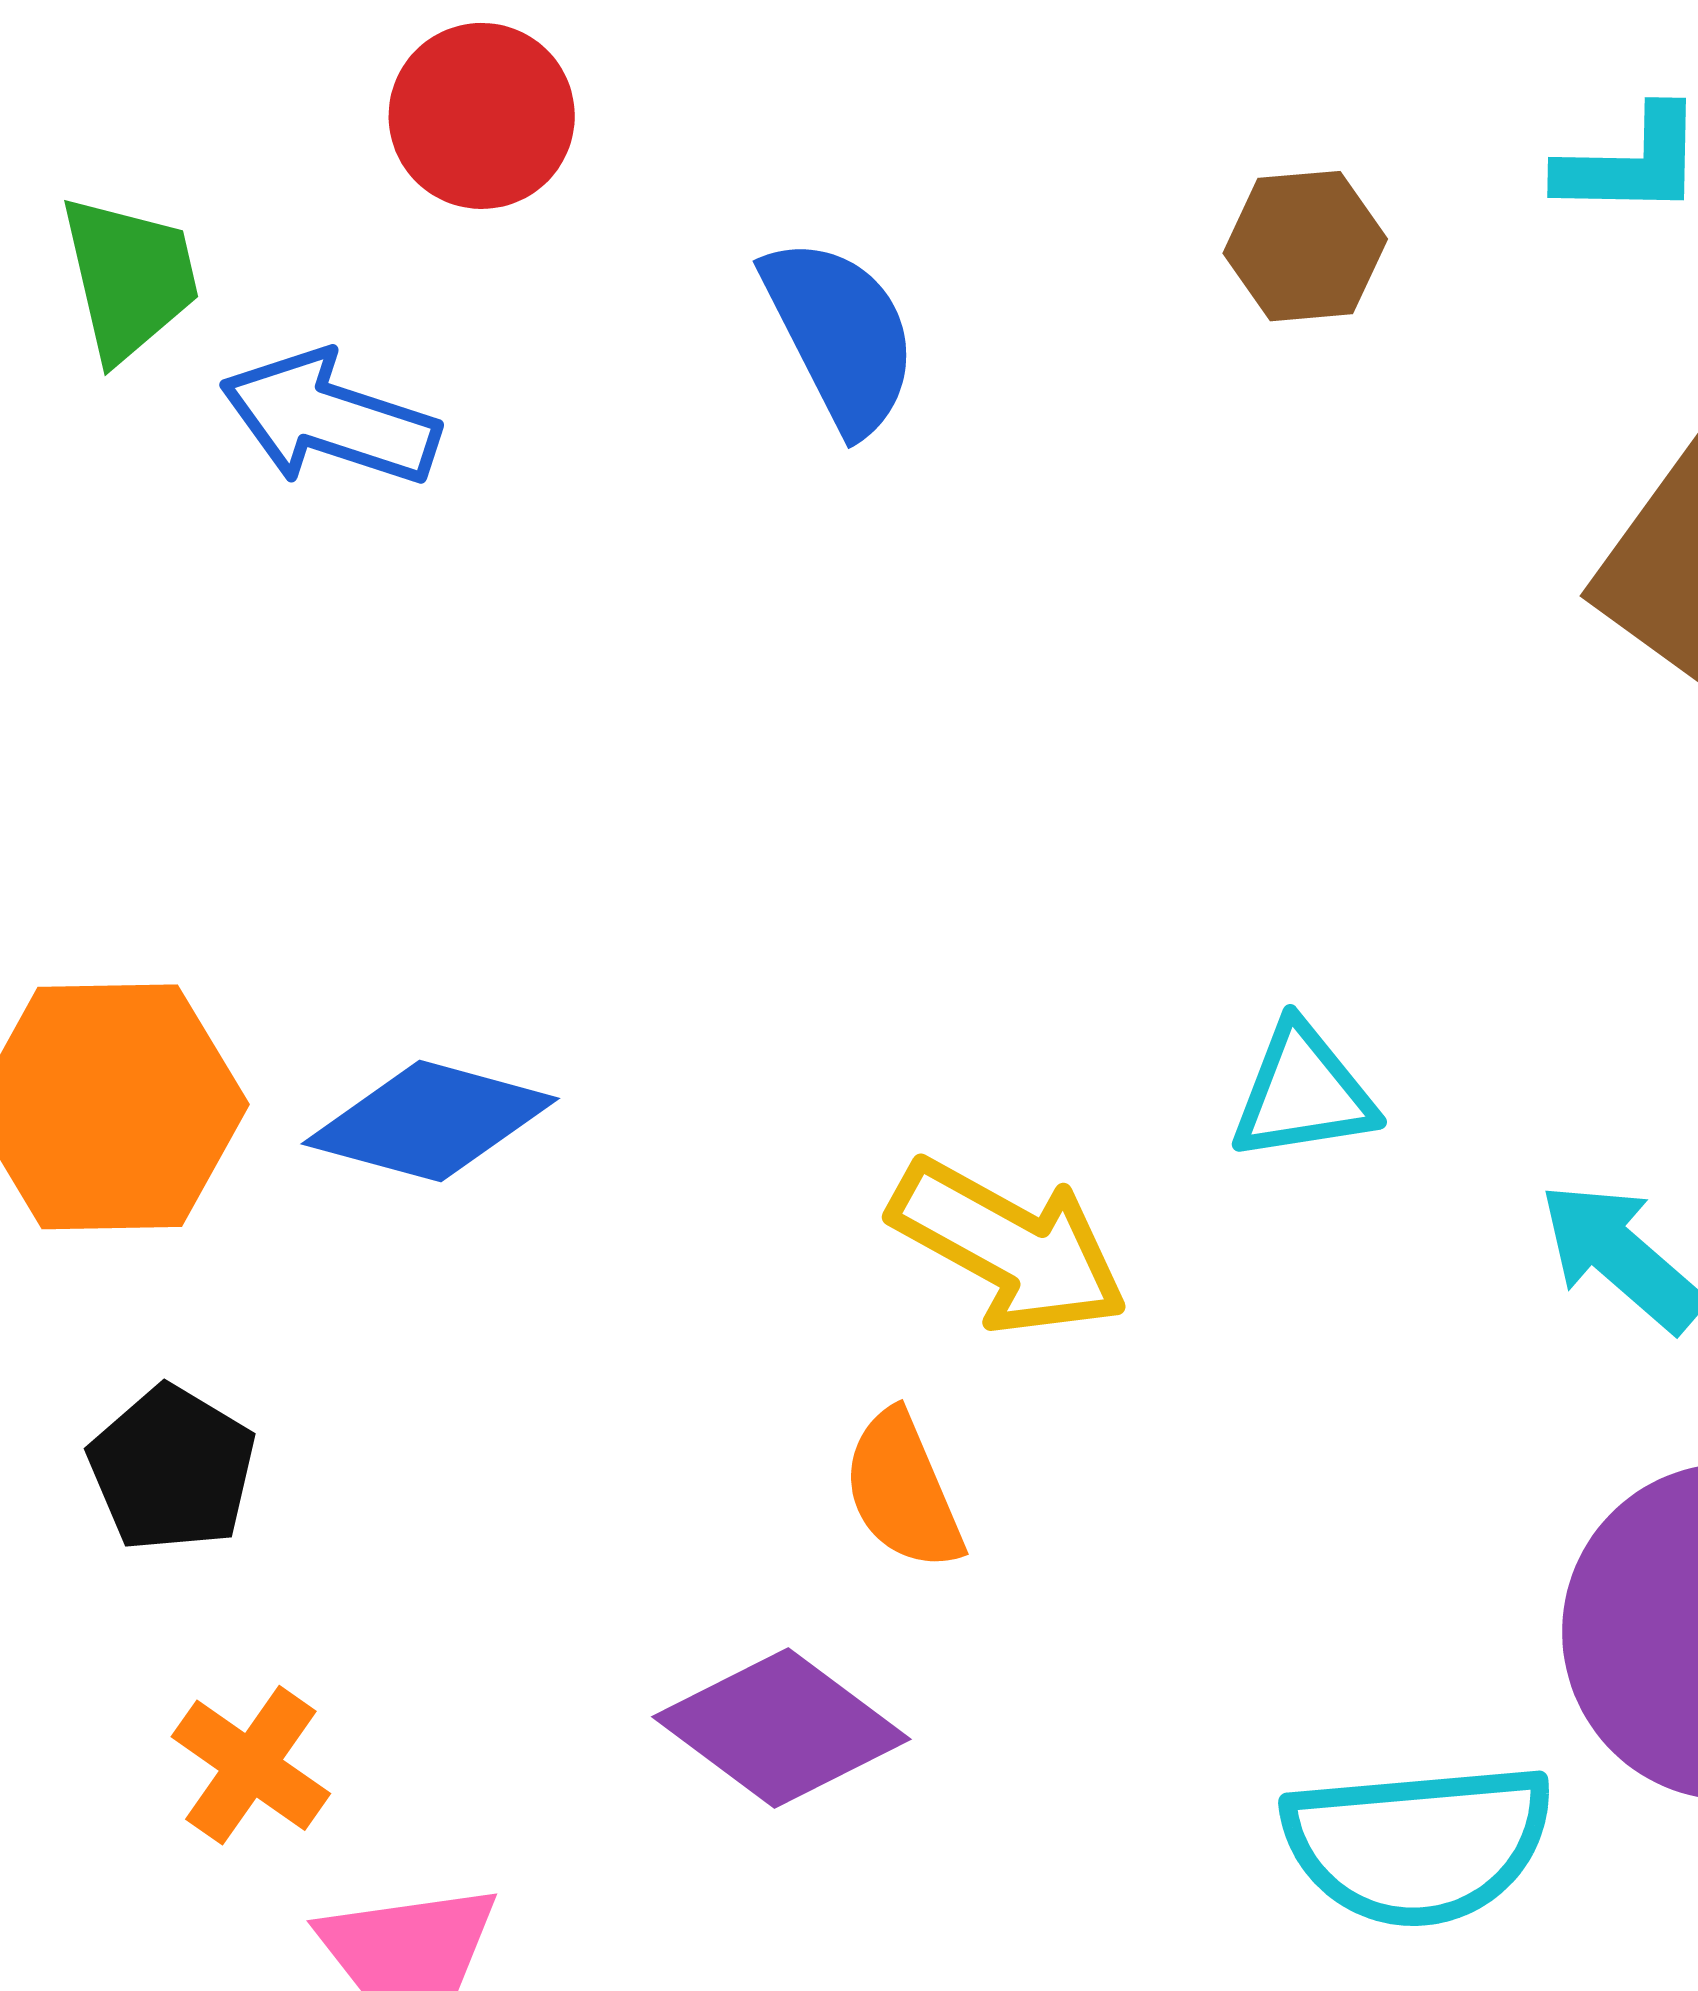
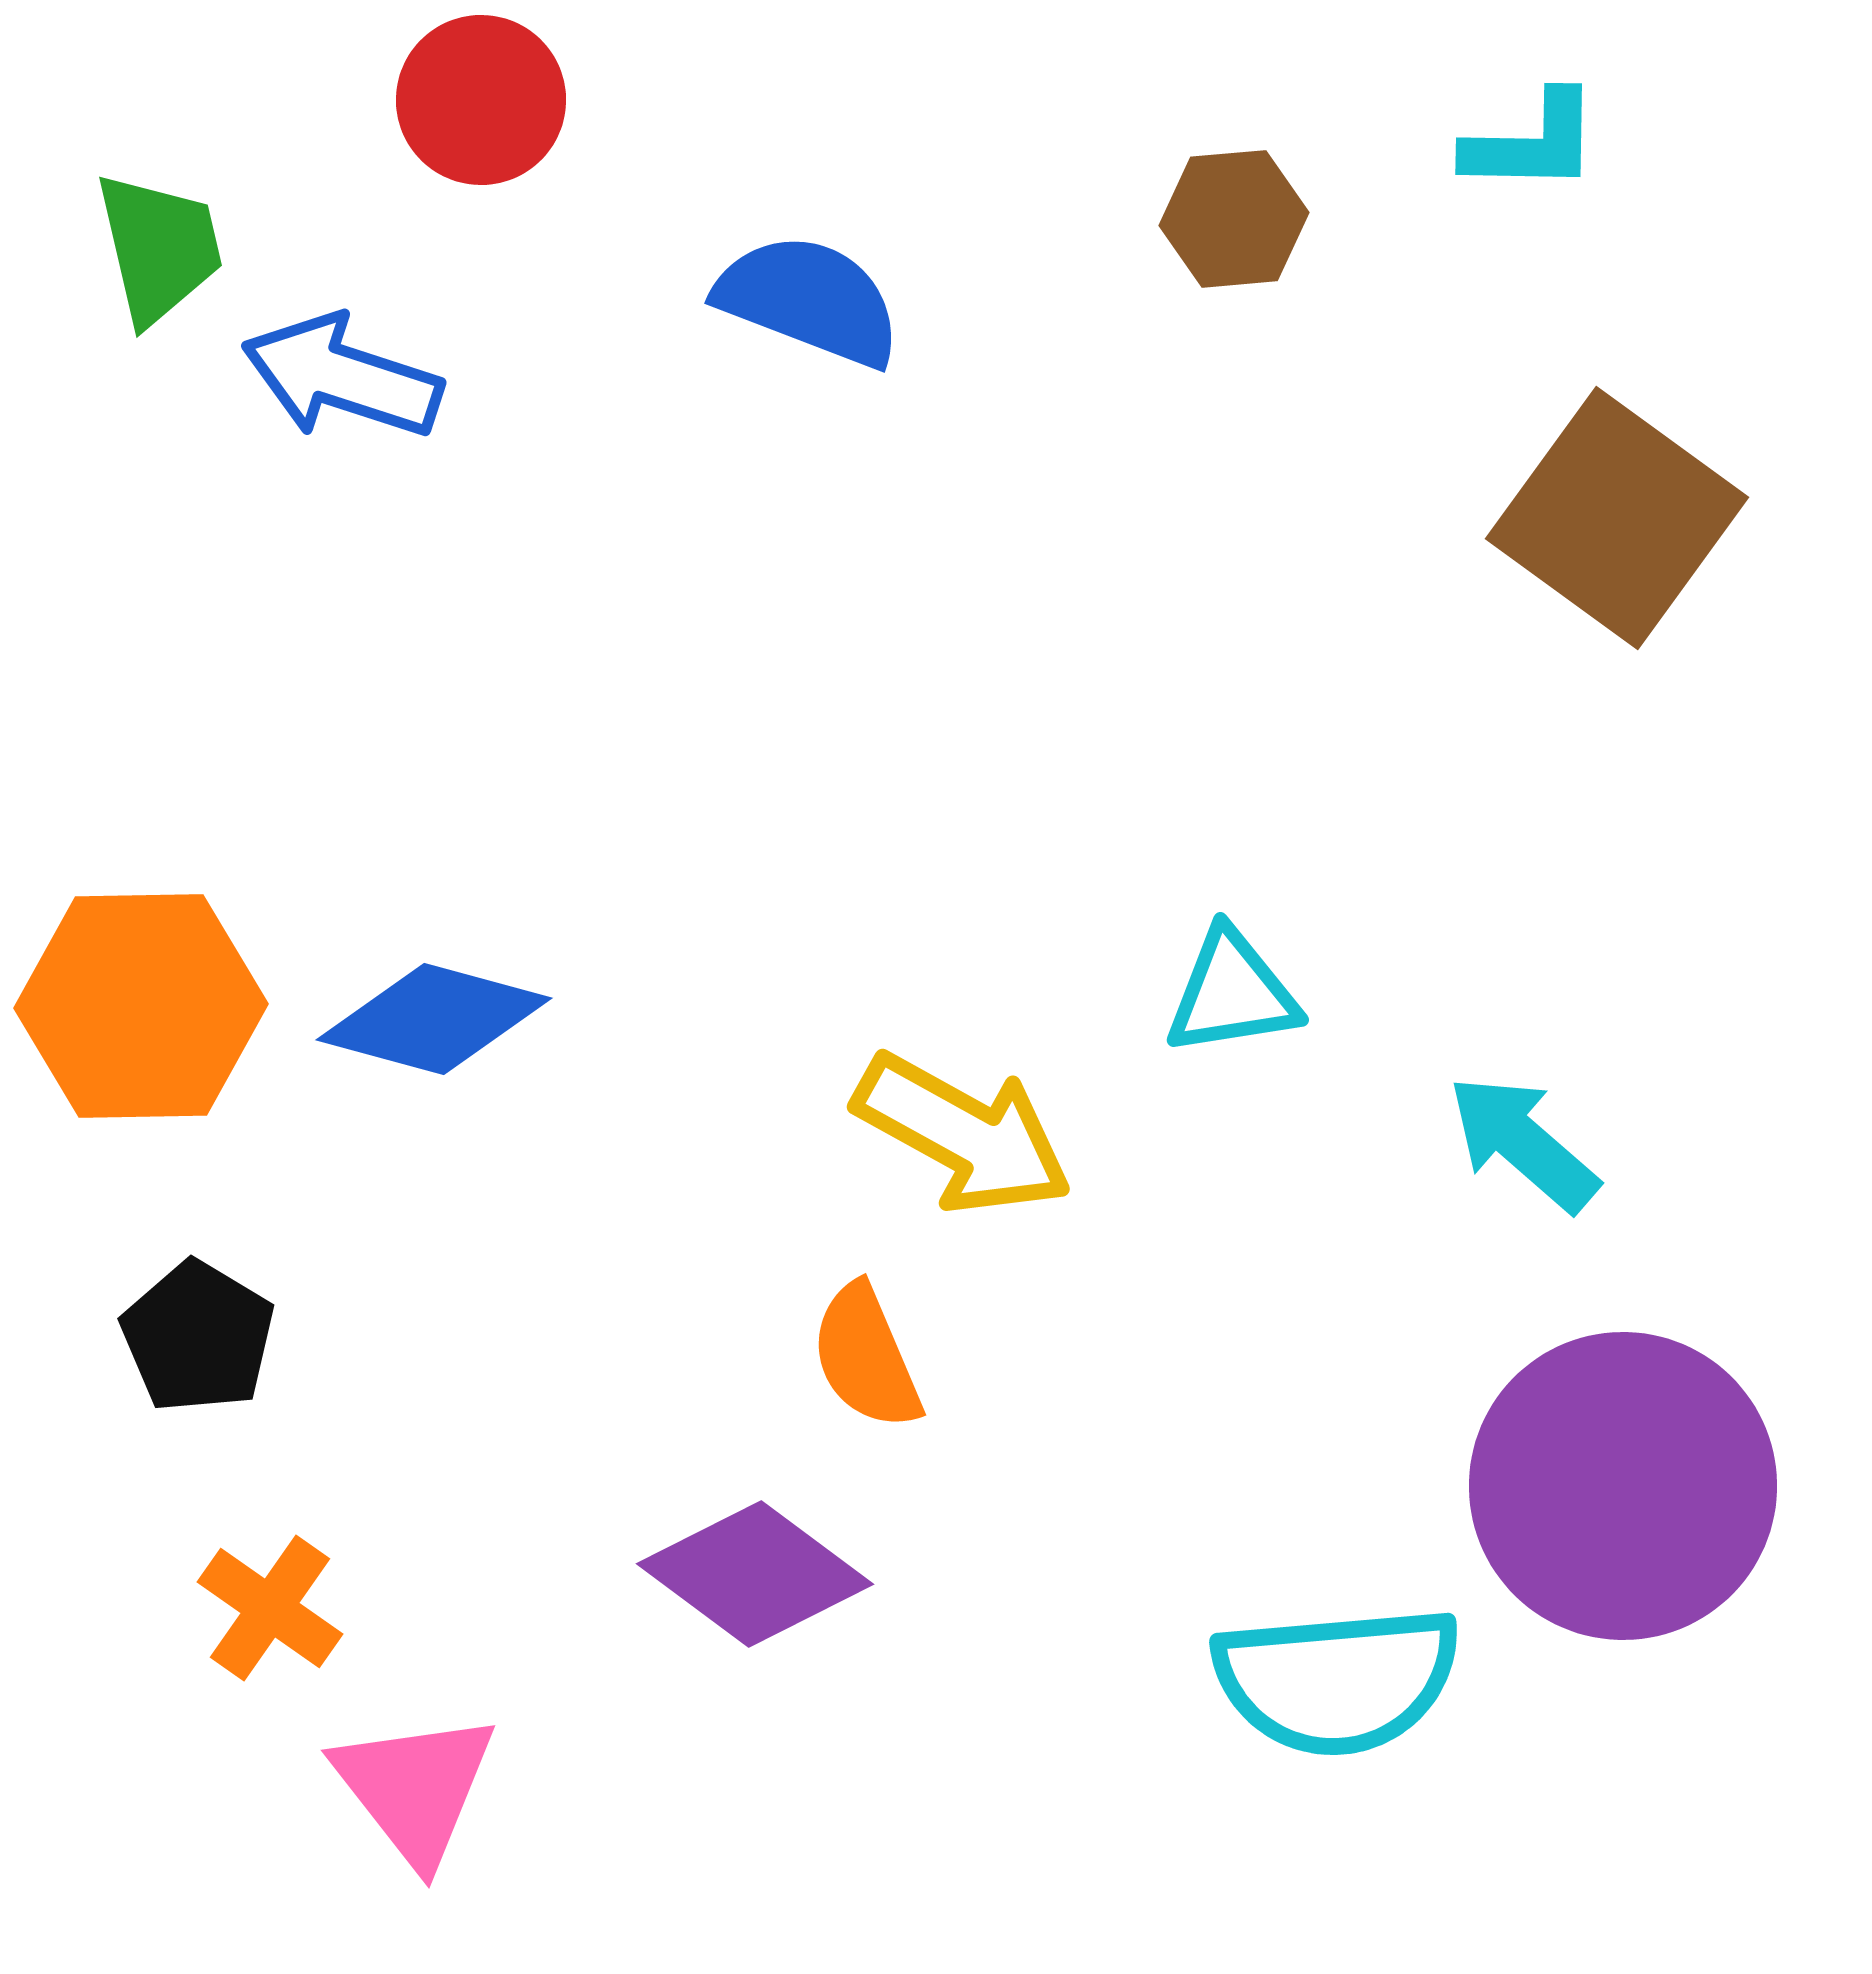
blue semicircle: (840, 335) -> (809, 300), turned -42

